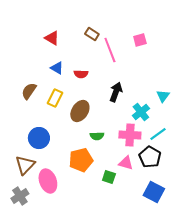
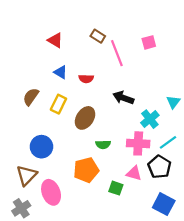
black arrow: (116, 92) -> (123, 98), turned -90

